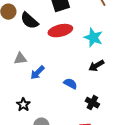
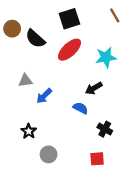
red ellipse: (60, 31) -> (69, 50), turned -30
cyan star: (93, 38) -> (106, 57), turned -30
black arrow: (96, 66) -> (94, 88), moved

